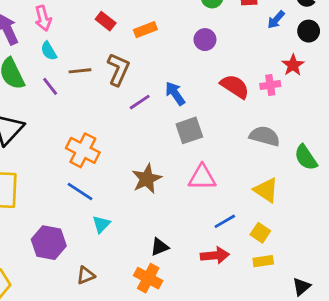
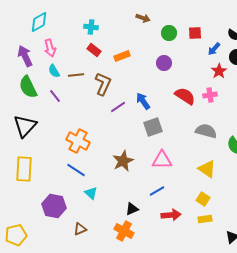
red star: (293, 65) -> (219, 71), moved
brown line: (80, 71) -> (76, 75), moved
blue line: (225, 221) -> (157, 191), moved
cyan triangle: (101, 224) -> (91, 193), turned -32

